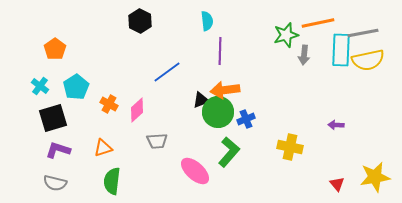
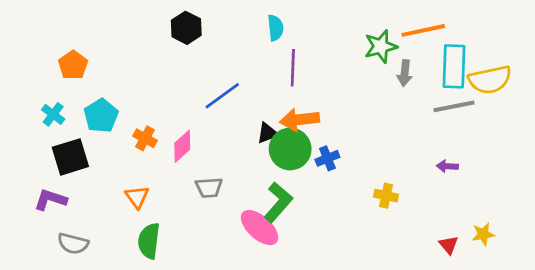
gray line: (363, 33) -> (454, 106), moved
yellow cross: (290, 147) -> (386, 196), size x0.7
orange triangle: (103, 148) -> (137, 197), turned -48
purple L-shape: (58, 150) -> (50, 200), moved
green L-shape: (229, 152) -> (278, 202), moved
yellow star: (375, 177) -> (483, 234), moved, size x0.6

